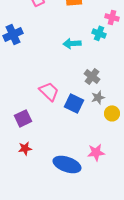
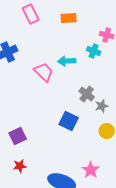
pink trapezoid: (49, 91) -> (44, 72), moved
gray star: (98, 97) -> (102, 106), moved
pink star: (96, 152) -> (91, 170), turned -30

